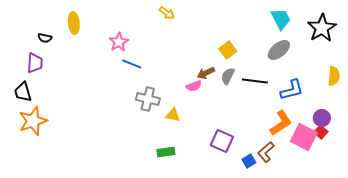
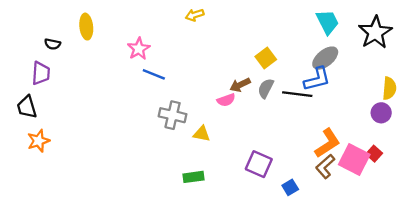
yellow arrow: (167, 13) -> (195, 15), turned 126
blue L-shape: (292, 90) -> (317, 79), moved
purple circle: (322, 118) -> (381, 113), moved
orange star: (33, 121) -> (38, 141), size x0.7
brown L-shape: (266, 152) -> (325, 166), moved

